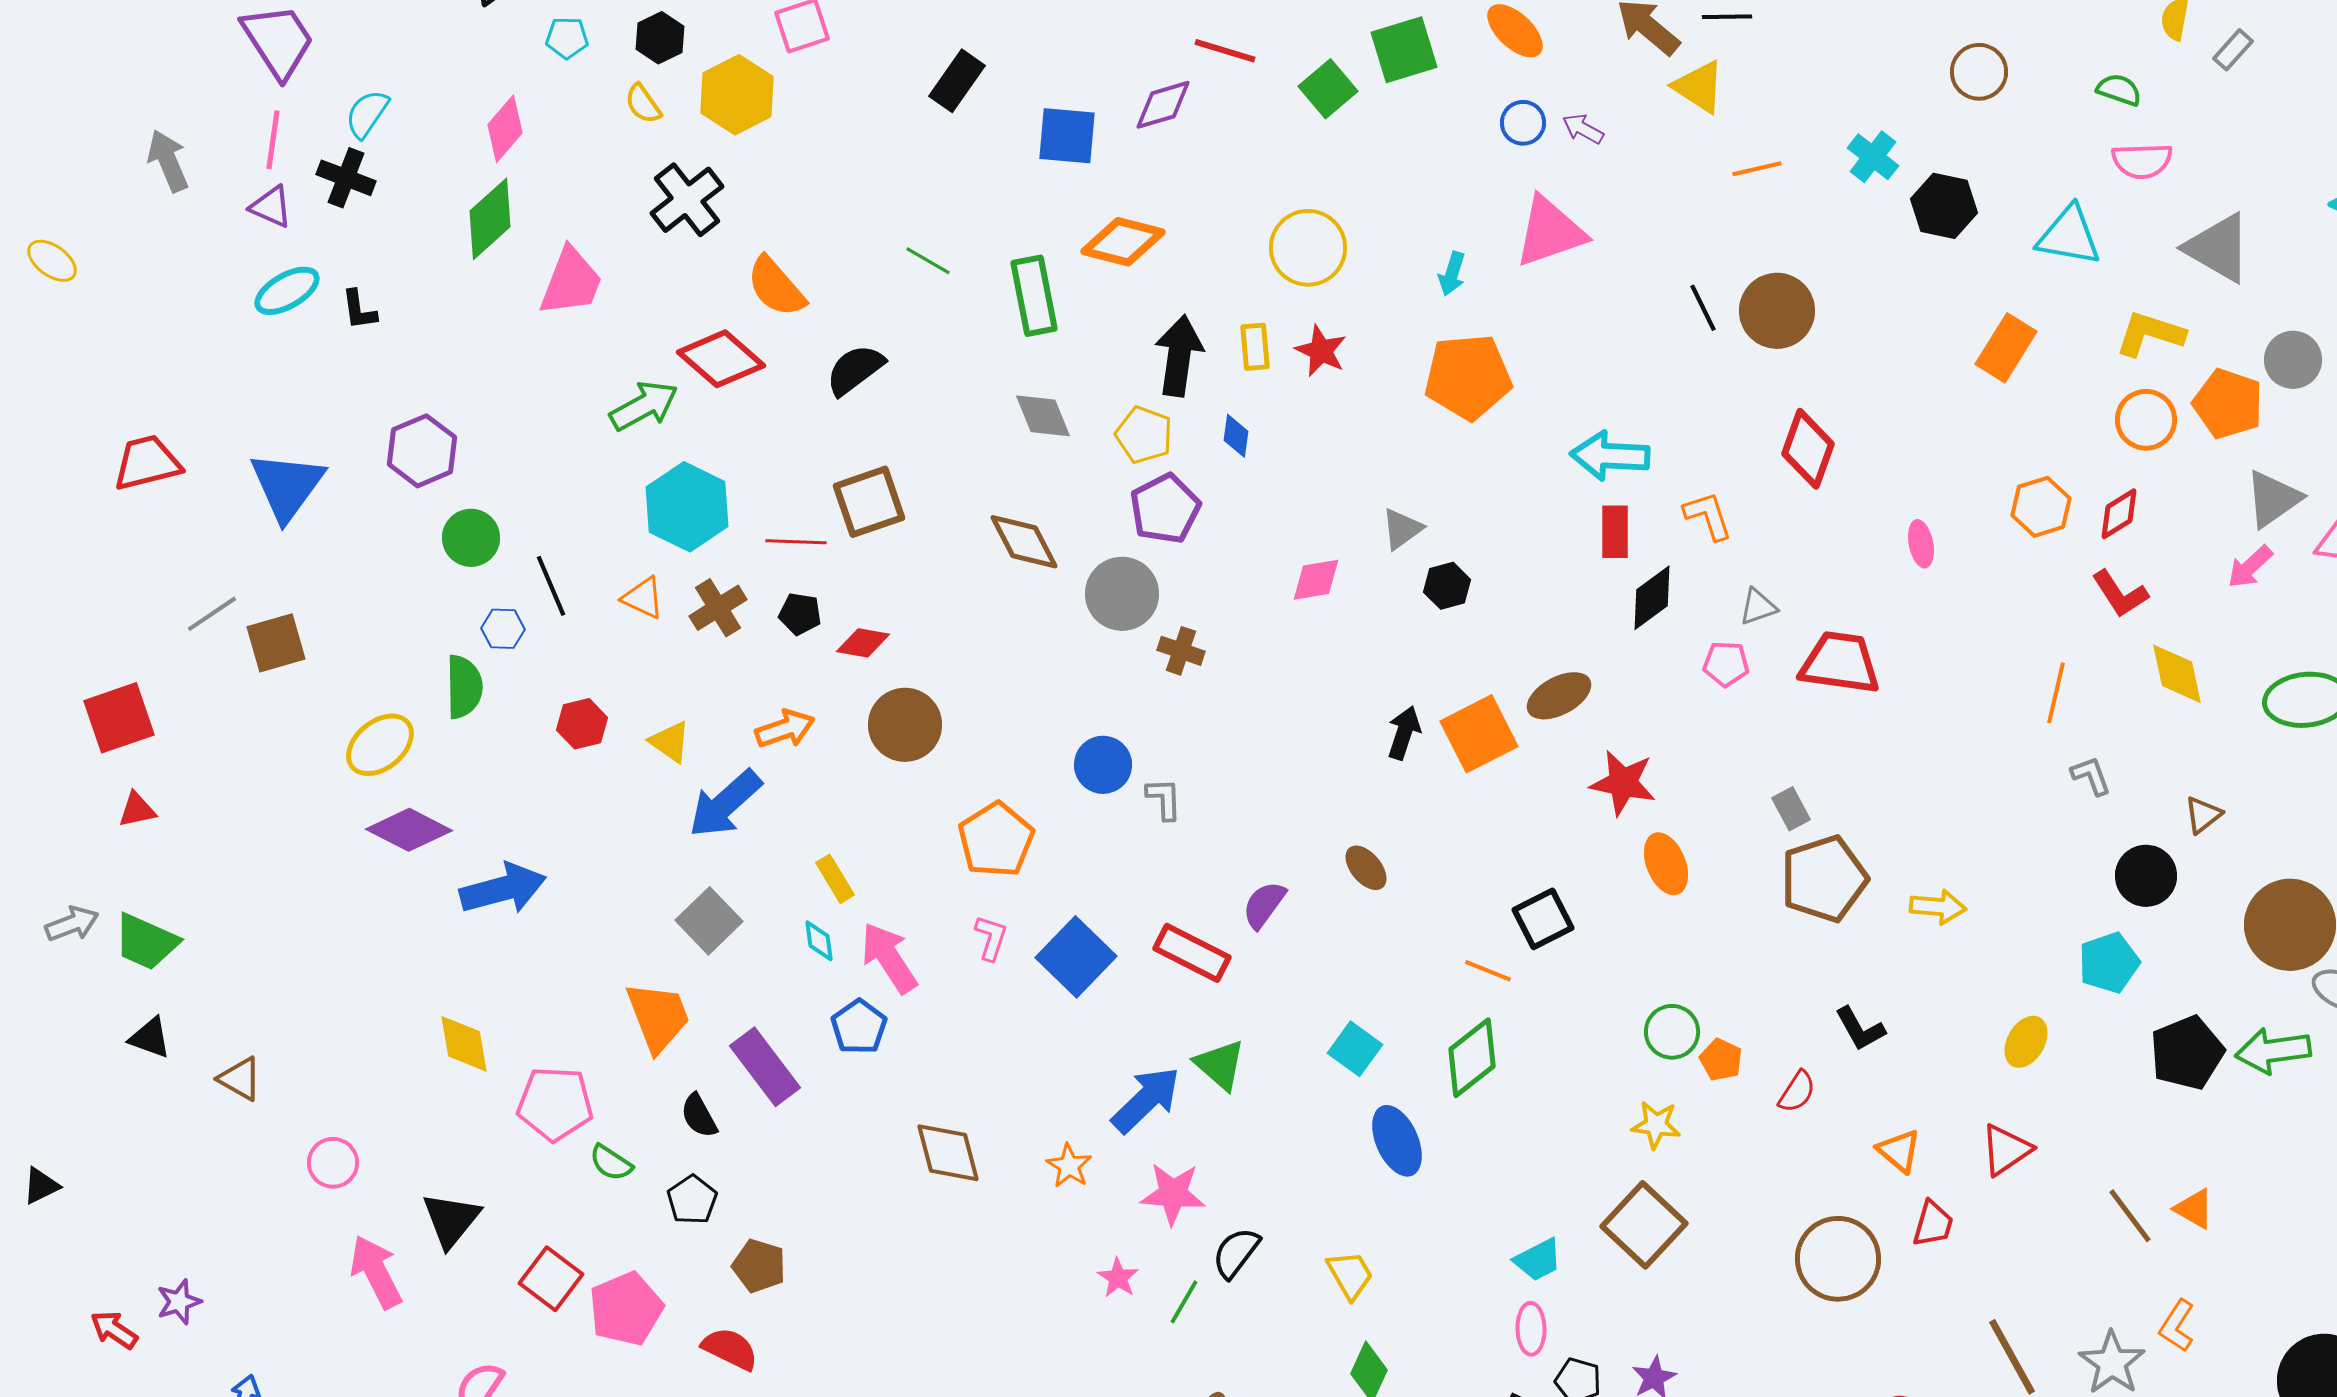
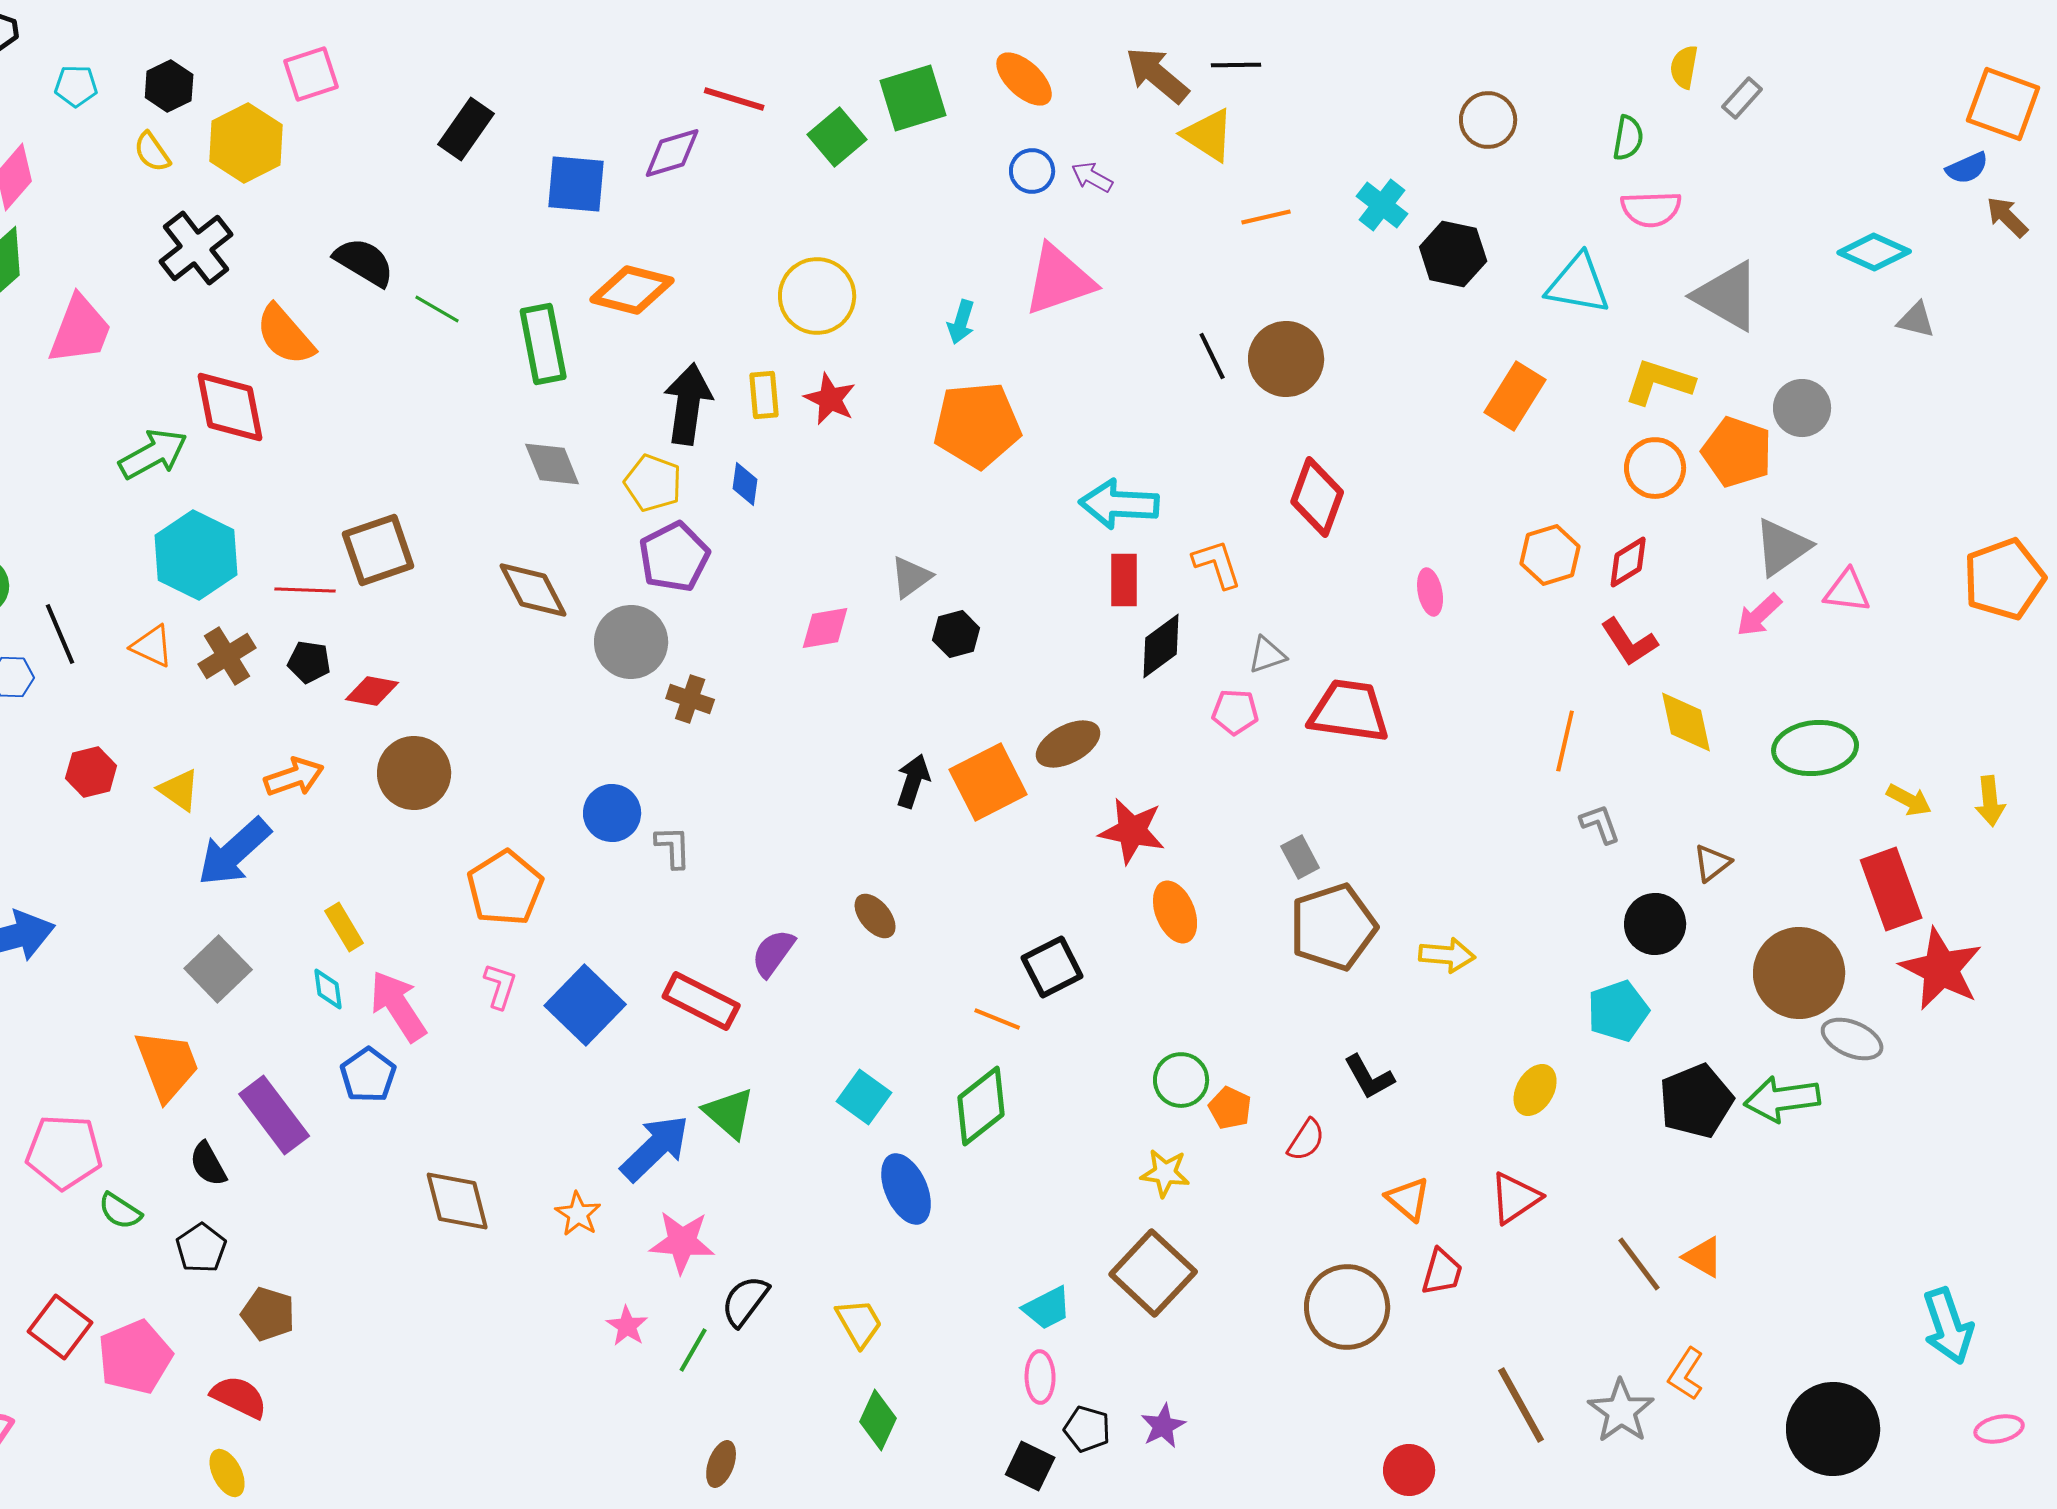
green semicircle: (2119, 90) -> (1628, 138), turned 81
red diamond: (721, 359) -> (230, 407), turned 38
black semicircle: (855, 370) -> (364, 262), moved, turned 68

